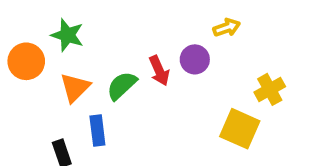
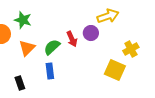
yellow arrow: (227, 28) -> (108, 16), size x1.5
blue rectangle: (97, 131) -> (50, 71), moved

